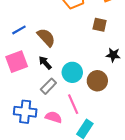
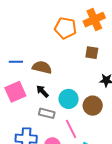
blue line: (19, 30) -> (16, 62), turned 32
brown semicircle: (46, 37) -> (42, 67), turned -30
gray rectangle: (48, 86) -> (47, 113), turned 63

